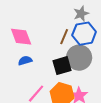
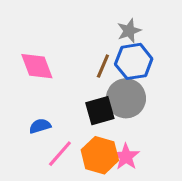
blue semicircle: (25, 61) -> (40, 126), moved

